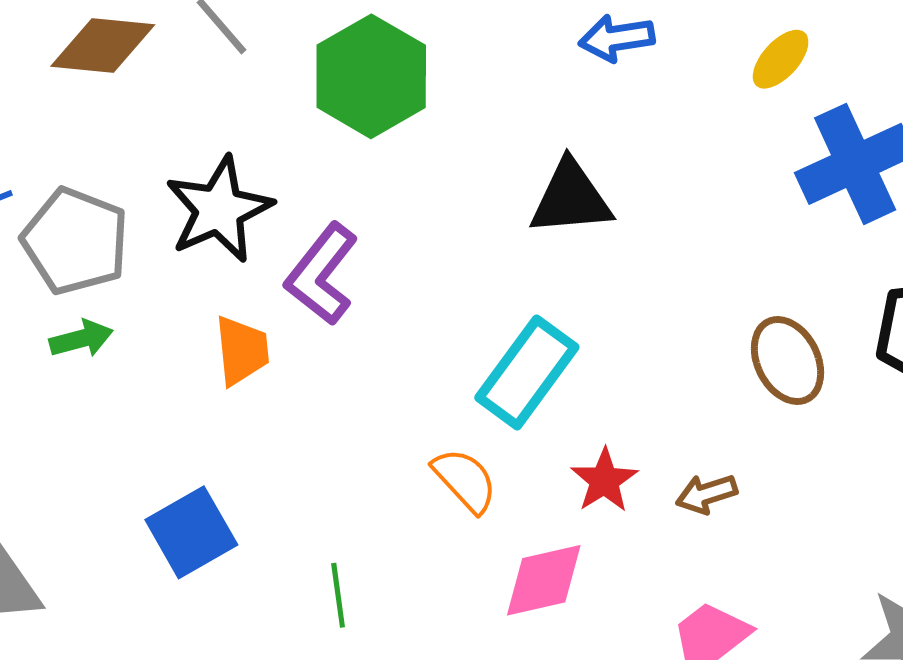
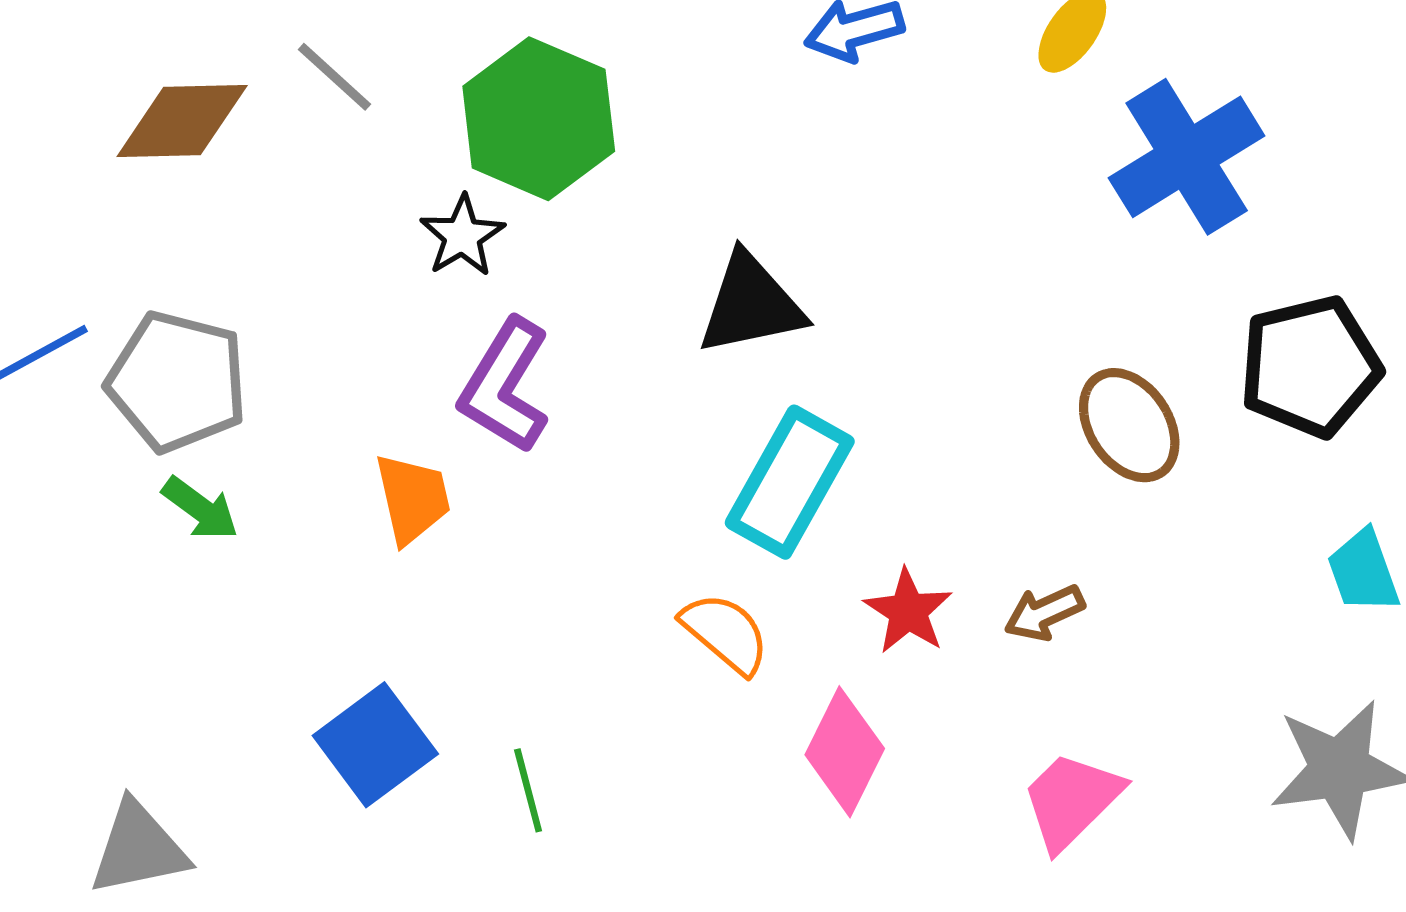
black triangle: (571, 198) -> (751, 304), moved
black star: (219, 209) -> (462, 236), moved, size x0.6
green arrow: (81, 339) -> (200, 509), turned 58
pink diamond: (544, 580) -> (845, 752), turned -44
green line: (338, 595) -> (528, 790), moved

